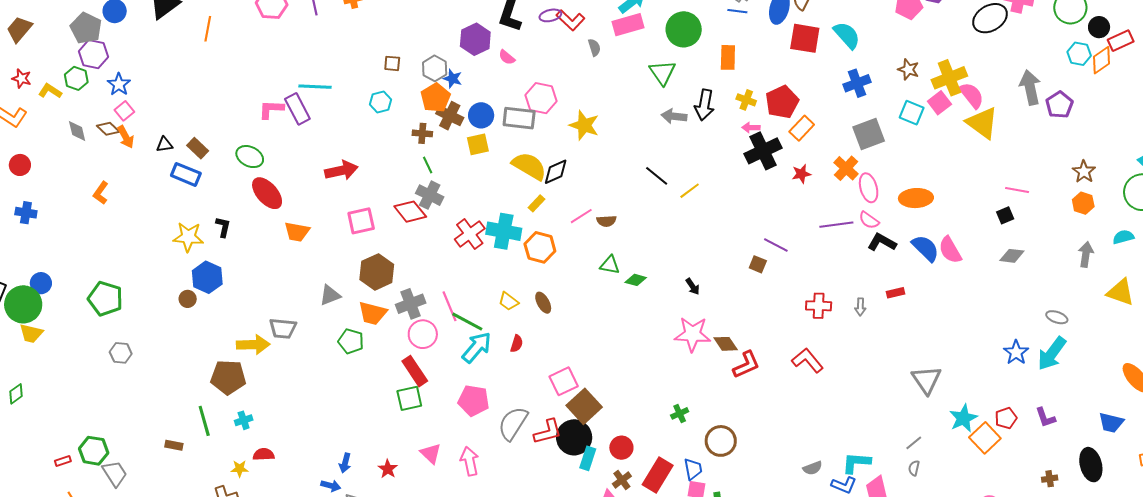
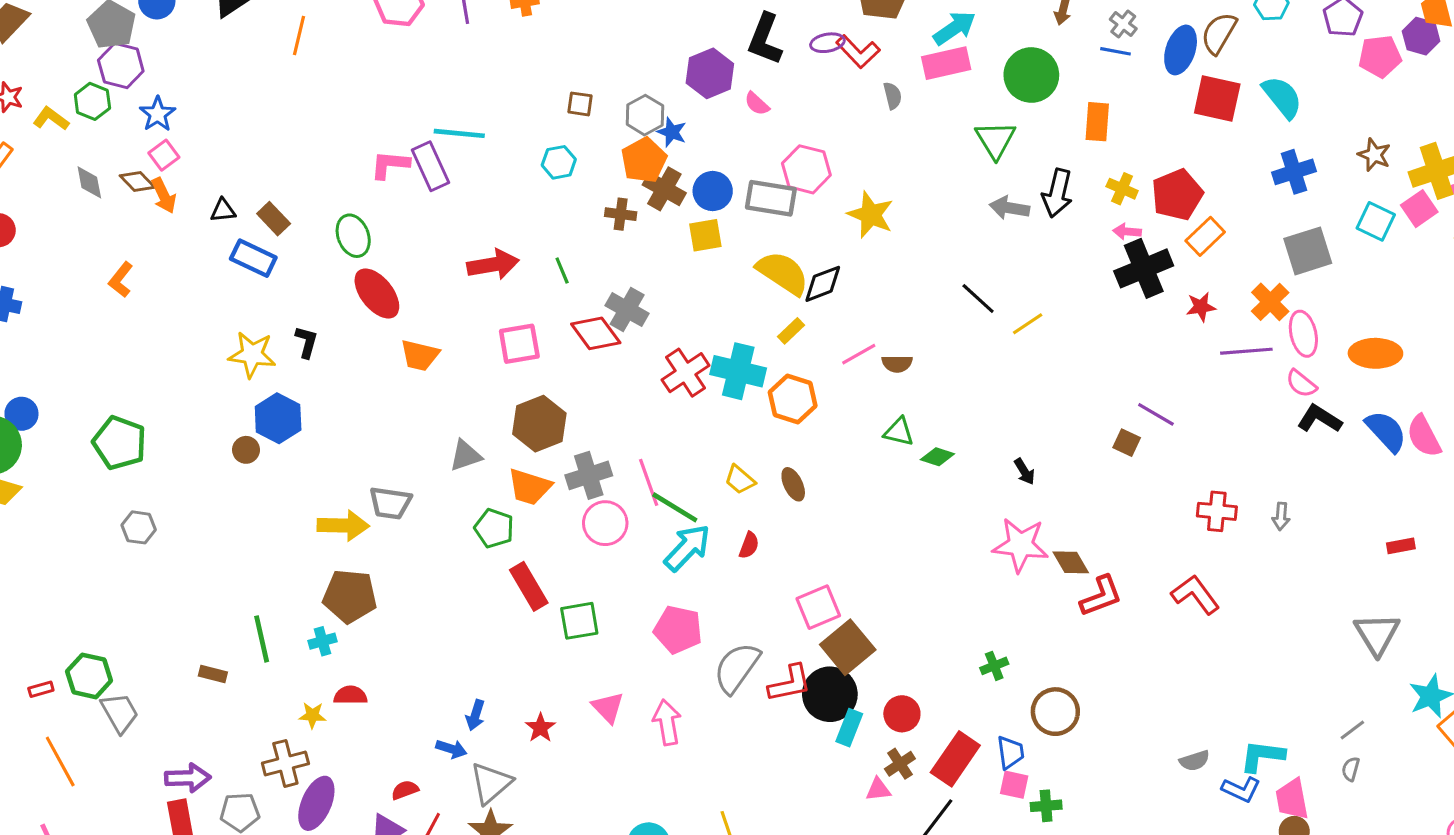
green ellipse: (250, 157) -> (353, 236), turned 40
green line: (428, 165) -> (562, 271), moved
purple line: (836, 225) -> (1246, 351), moved
red rectangle: (895, 293) -> (1401, 546), moved
red rectangle: (415, 371) -> (529, 586), moved
brown pentagon: (228, 377) -> (350, 596), moved

